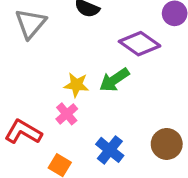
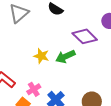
pink cross: (67, 114) -> (34, 89), moved

